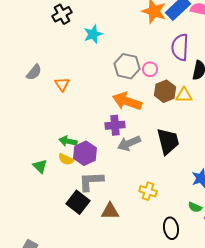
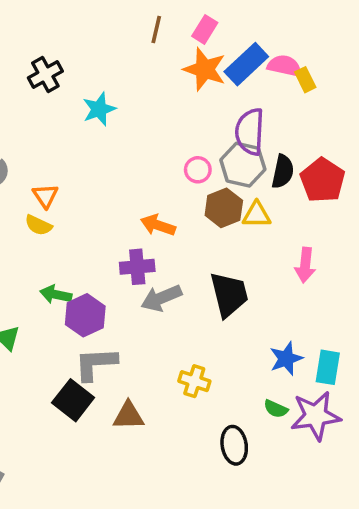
gray hexagon: (127, 66) -> (243, 165), moved
orange arrow: (127, 101) -> (158, 225), size x0.7
yellow semicircle: (66, 159) -> (38, 225), moved

